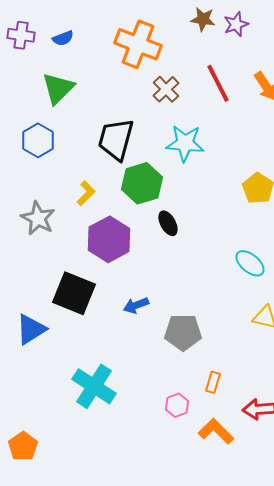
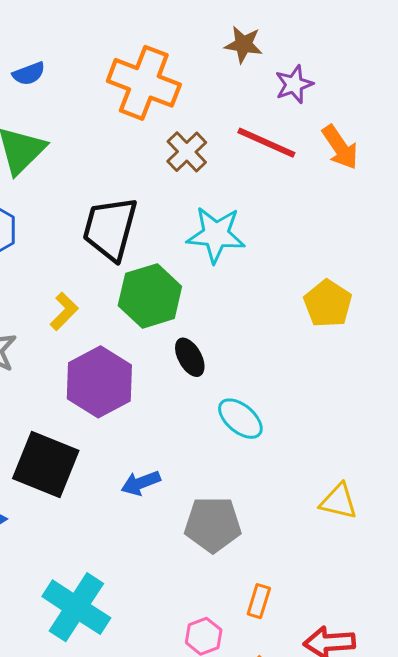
purple star: (236, 24) -> (294, 84), moved
red line: (218, 83) -> (266, 143), turned -39
cyan ellipse: (250, 263) -> (240, 419), moved

